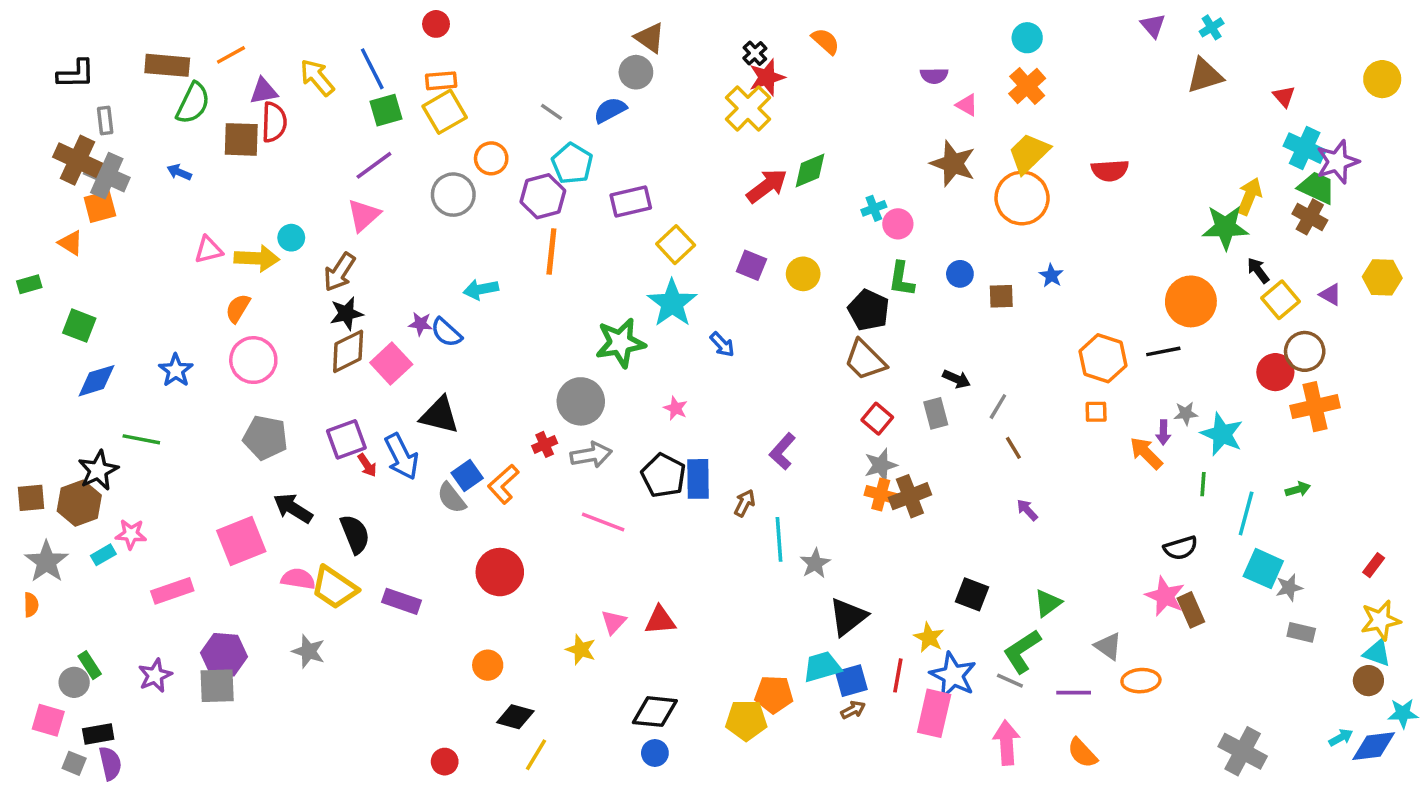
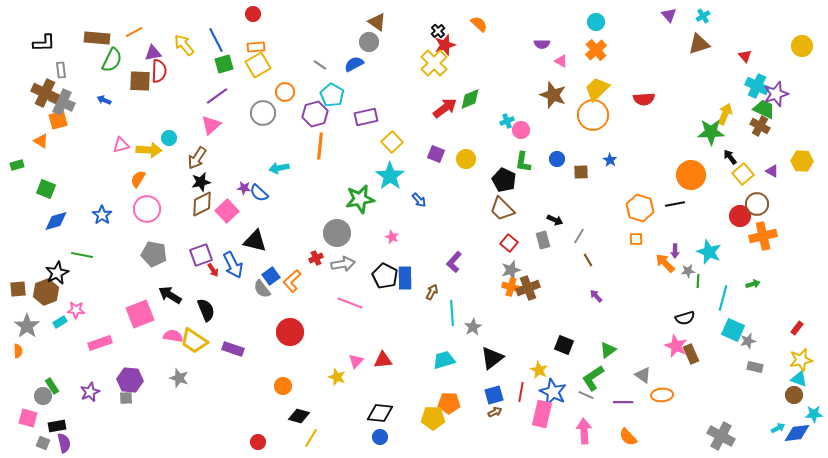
gray star: (1186, 413) -> (688, 271), moved
cyan trapezoid: (822, 667) -> (444, 360), moved
gray square: (217, 686) -> (126, 398), size x0.6

